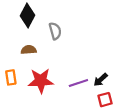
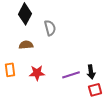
black arrow: (101, 80) -> (91, 72), turned -56
red star: (41, 81) -> (37, 73), size x0.7

